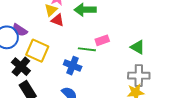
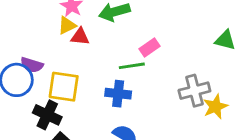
yellow triangle: (51, 10) -> (67, 25), turned 32
green triangle: (138, 47) -> (225, 40), moved
gray cross: (139, 76) -> (194, 91), moved

